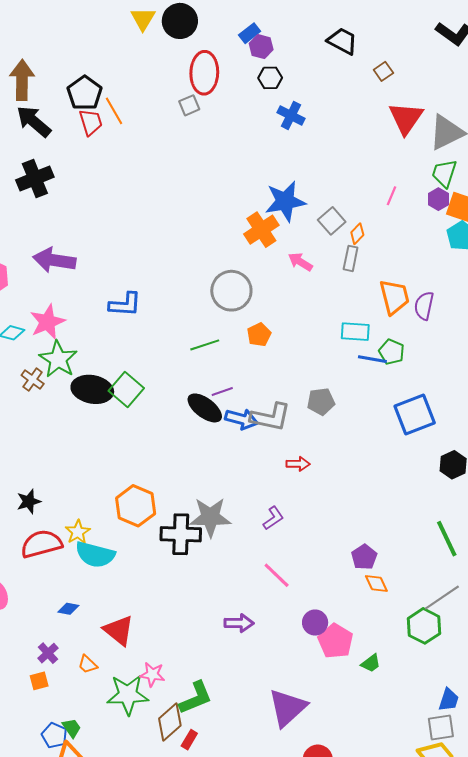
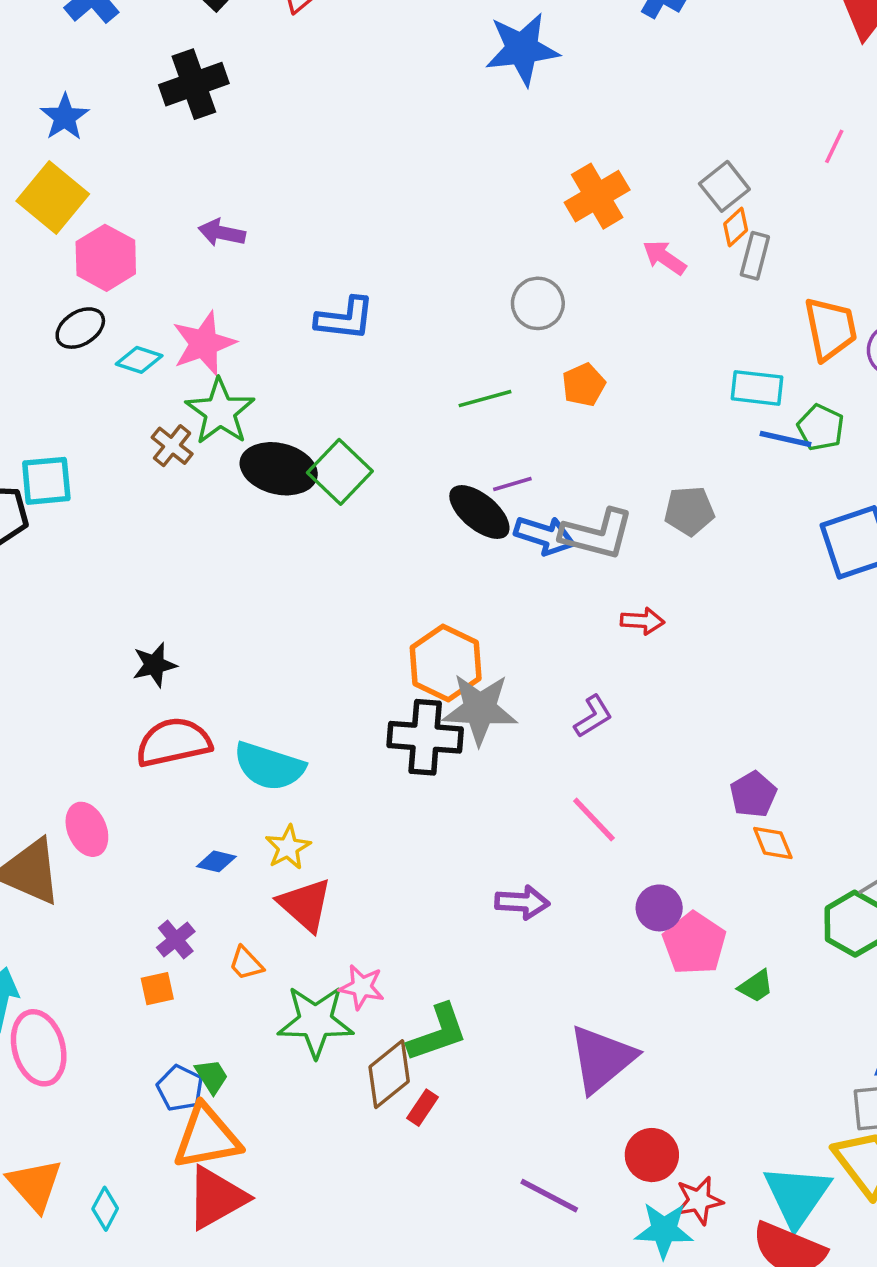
blue star: (285, 201) -> (522, 49), moved
orange diamond: (357, 234) -> (736, 227), moved
purple arrow: (54, 260) -> (222, 233), size x0.6
gray circle: (231, 291) -> (538, 303), size x0.7
orange hexagon: (136, 506) -> (446, 663), moved
yellow star: (78, 532) -> (288, 847), moved

